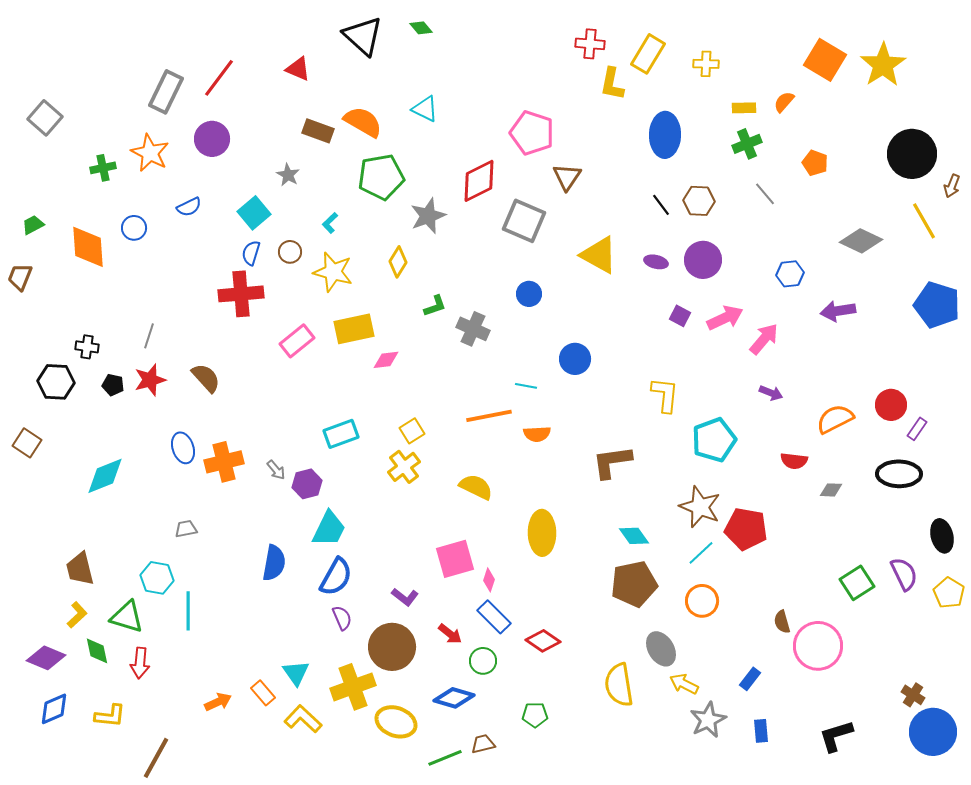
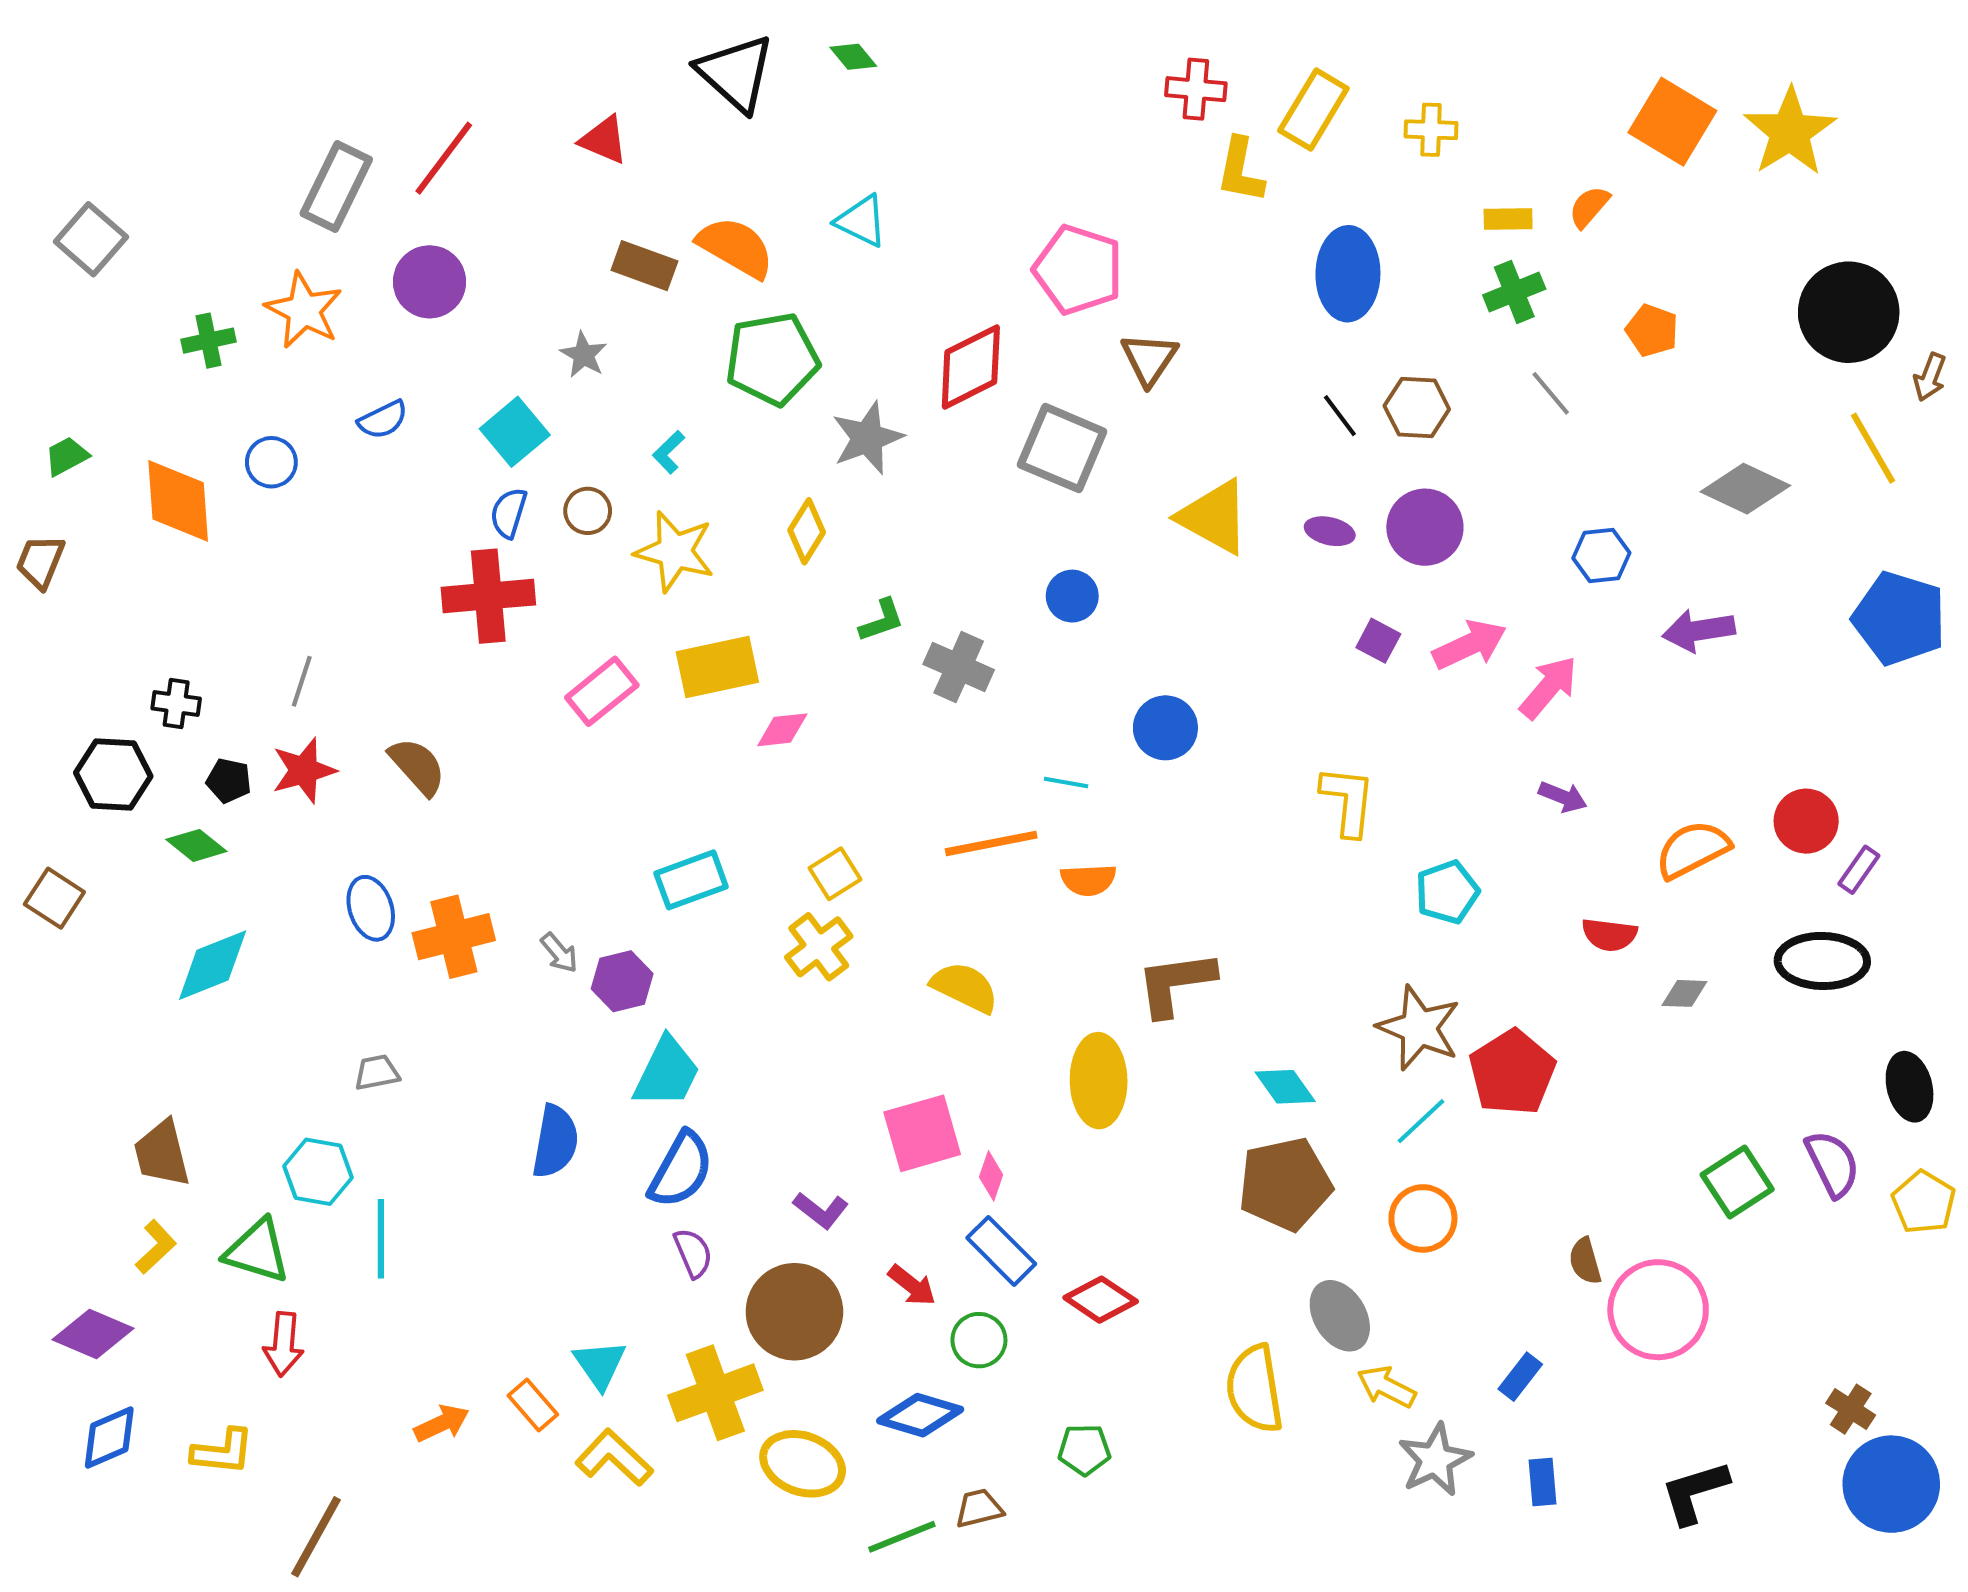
cyan pentagon: (714, 440) -> (1447, 892), size x0.7
brown L-shape: (612, 462) -> (1176, 983), moved
red pentagon: (746, 529) -> (1512, 1072), turned 30
green diamond: (97, 651) -> (196, 845), moved, turned -40

